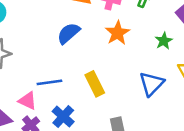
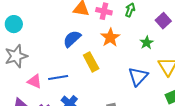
yellow rectangle: (95, 84) -> (91, 62), moved
pink triangle: (27, 101) -> (34, 81), moved

